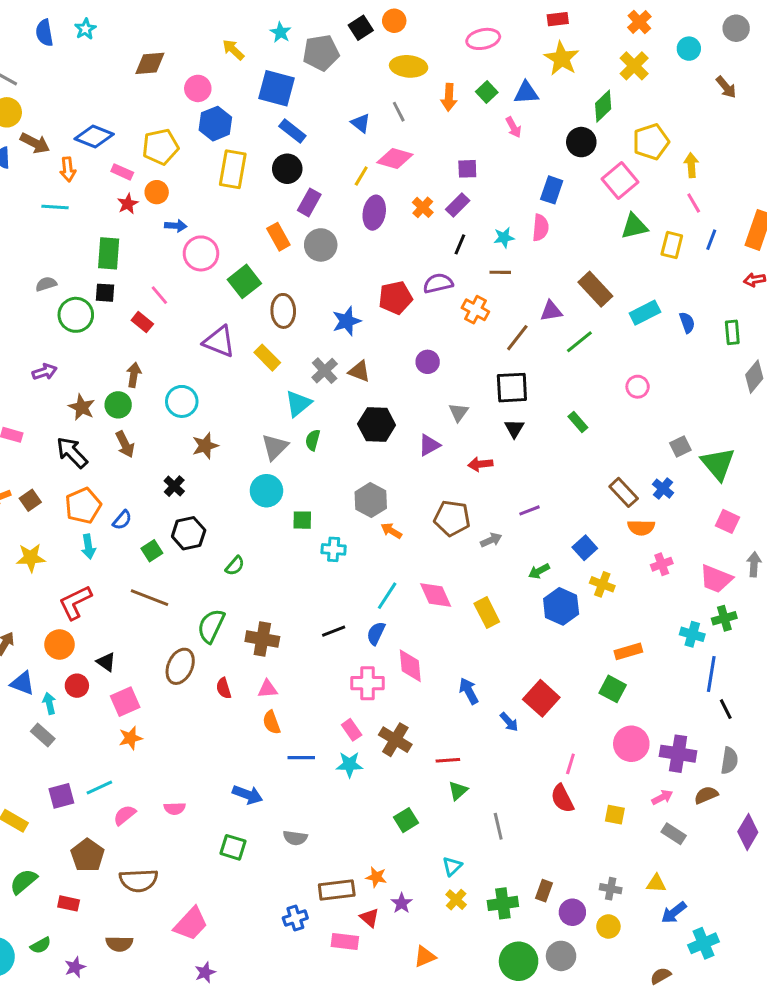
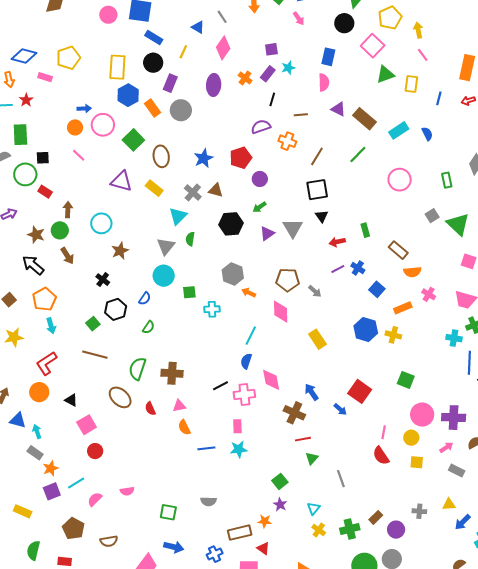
pink circle: (198, 88) -> (108, 15), moved
blue hexagon: (215, 124) -> (128, 95), moved
pink diamond: (395, 158) -> (223, 48), turned -65
yellow line: (361, 176) -> (183, 52), moved
orange circle: (157, 192) -> (75, 127), moved
red star: (128, 204) -> (26, 100), moved
cyan star: (504, 238) -> (288, 68), moved
blue line: (711, 240) -> (439, 98), moved
green rectangle: (109, 253) -> (20, 135), moved
red pentagon: (395, 298) -> (241, 158), moved
purple triangle: (551, 311) -> (338, 109), moved, turned 42
red rectangle: (142, 322) -> (45, 192), moved
green rectangle: (732, 332) -> (447, 180), moved
pink circle: (638, 387) -> (400, 180), size x1.5
gray triangle: (459, 412) -> (293, 228), moved, size x1.5
green rectangle: (578, 422) -> (365, 230), moved, turned 32
red arrow: (480, 464) -> (337, 242), moved
blue cross: (663, 489) -> (358, 268), moved
blue semicircle: (122, 520) -> (145, 299), moved
gray arrow: (491, 540) -> (315, 291), turned 72
pink cross: (662, 564) -> (429, 294), turned -32
green arrow: (539, 571) -> (260, 207), moved
yellow cross: (602, 584) -> (393, 335), moved
pink diamond: (436, 595) -> (281, 312), moved, turned 30
black line: (334, 631) -> (220, 386), moved
orange rectangle: (628, 651) -> (403, 308), moved
brown ellipse: (180, 666) -> (120, 397), turned -65
red circle: (77, 686) -> (95, 451), moved
pink rectangle: (352, 730) -> (237, 426), turned 40
orange star: (130, 738) -> (51, 468), moved
brown cross: (395, 740) -> (294, 413), moved
blue arrow: (248, 795) -> (174, 547), moved
brown semicircle: (139, 880) -> (109, 541), size x0.7
green semicircle: (24, 881) -> (33, 550), turned -30
brown rectangle: (544, 891) -> (376, 517), turned 32
purple star: (402, 903) -> (280, 505), moved
yellow circle: (608, 926) -> (411, 438), moved

